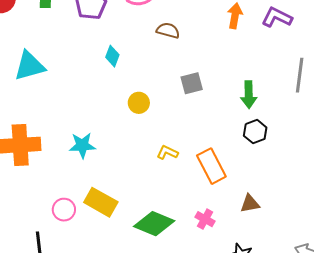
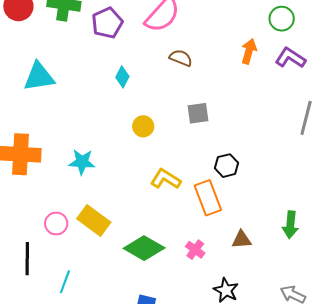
green arrow: (249, 95) -> (290, 225), moved
black hexagon: (255, 132) -> (226, 166), moved
yellow L-shape: (167, 152) -> (166, 179), size x1.4

